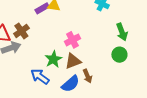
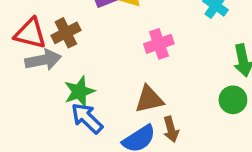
pink cross: (73, 40) -> (159, 44), moved
green star: (53, 59) -> (79, 92), moved

